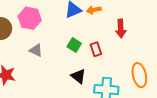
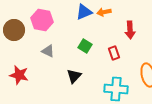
red rectangle: (96, 49) -> (114, 53), moved
black triangle: (78, 76) -> (74, 76), moved, turned 35

